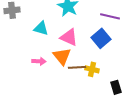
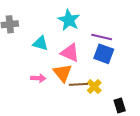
purple line: (110, 16) -> (102, 37), moved
blue square: (101, 38) -> (104, 54), turned -30
yellow cross: (92, 69) -> (94, 87), turned 32

